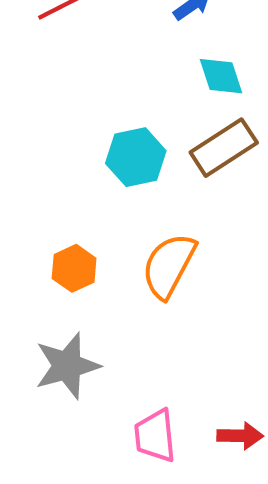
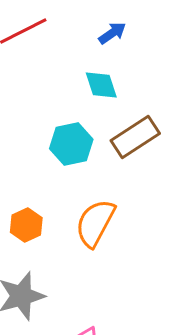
cyan diamond: (221, 76) -> (101, 85), moved

